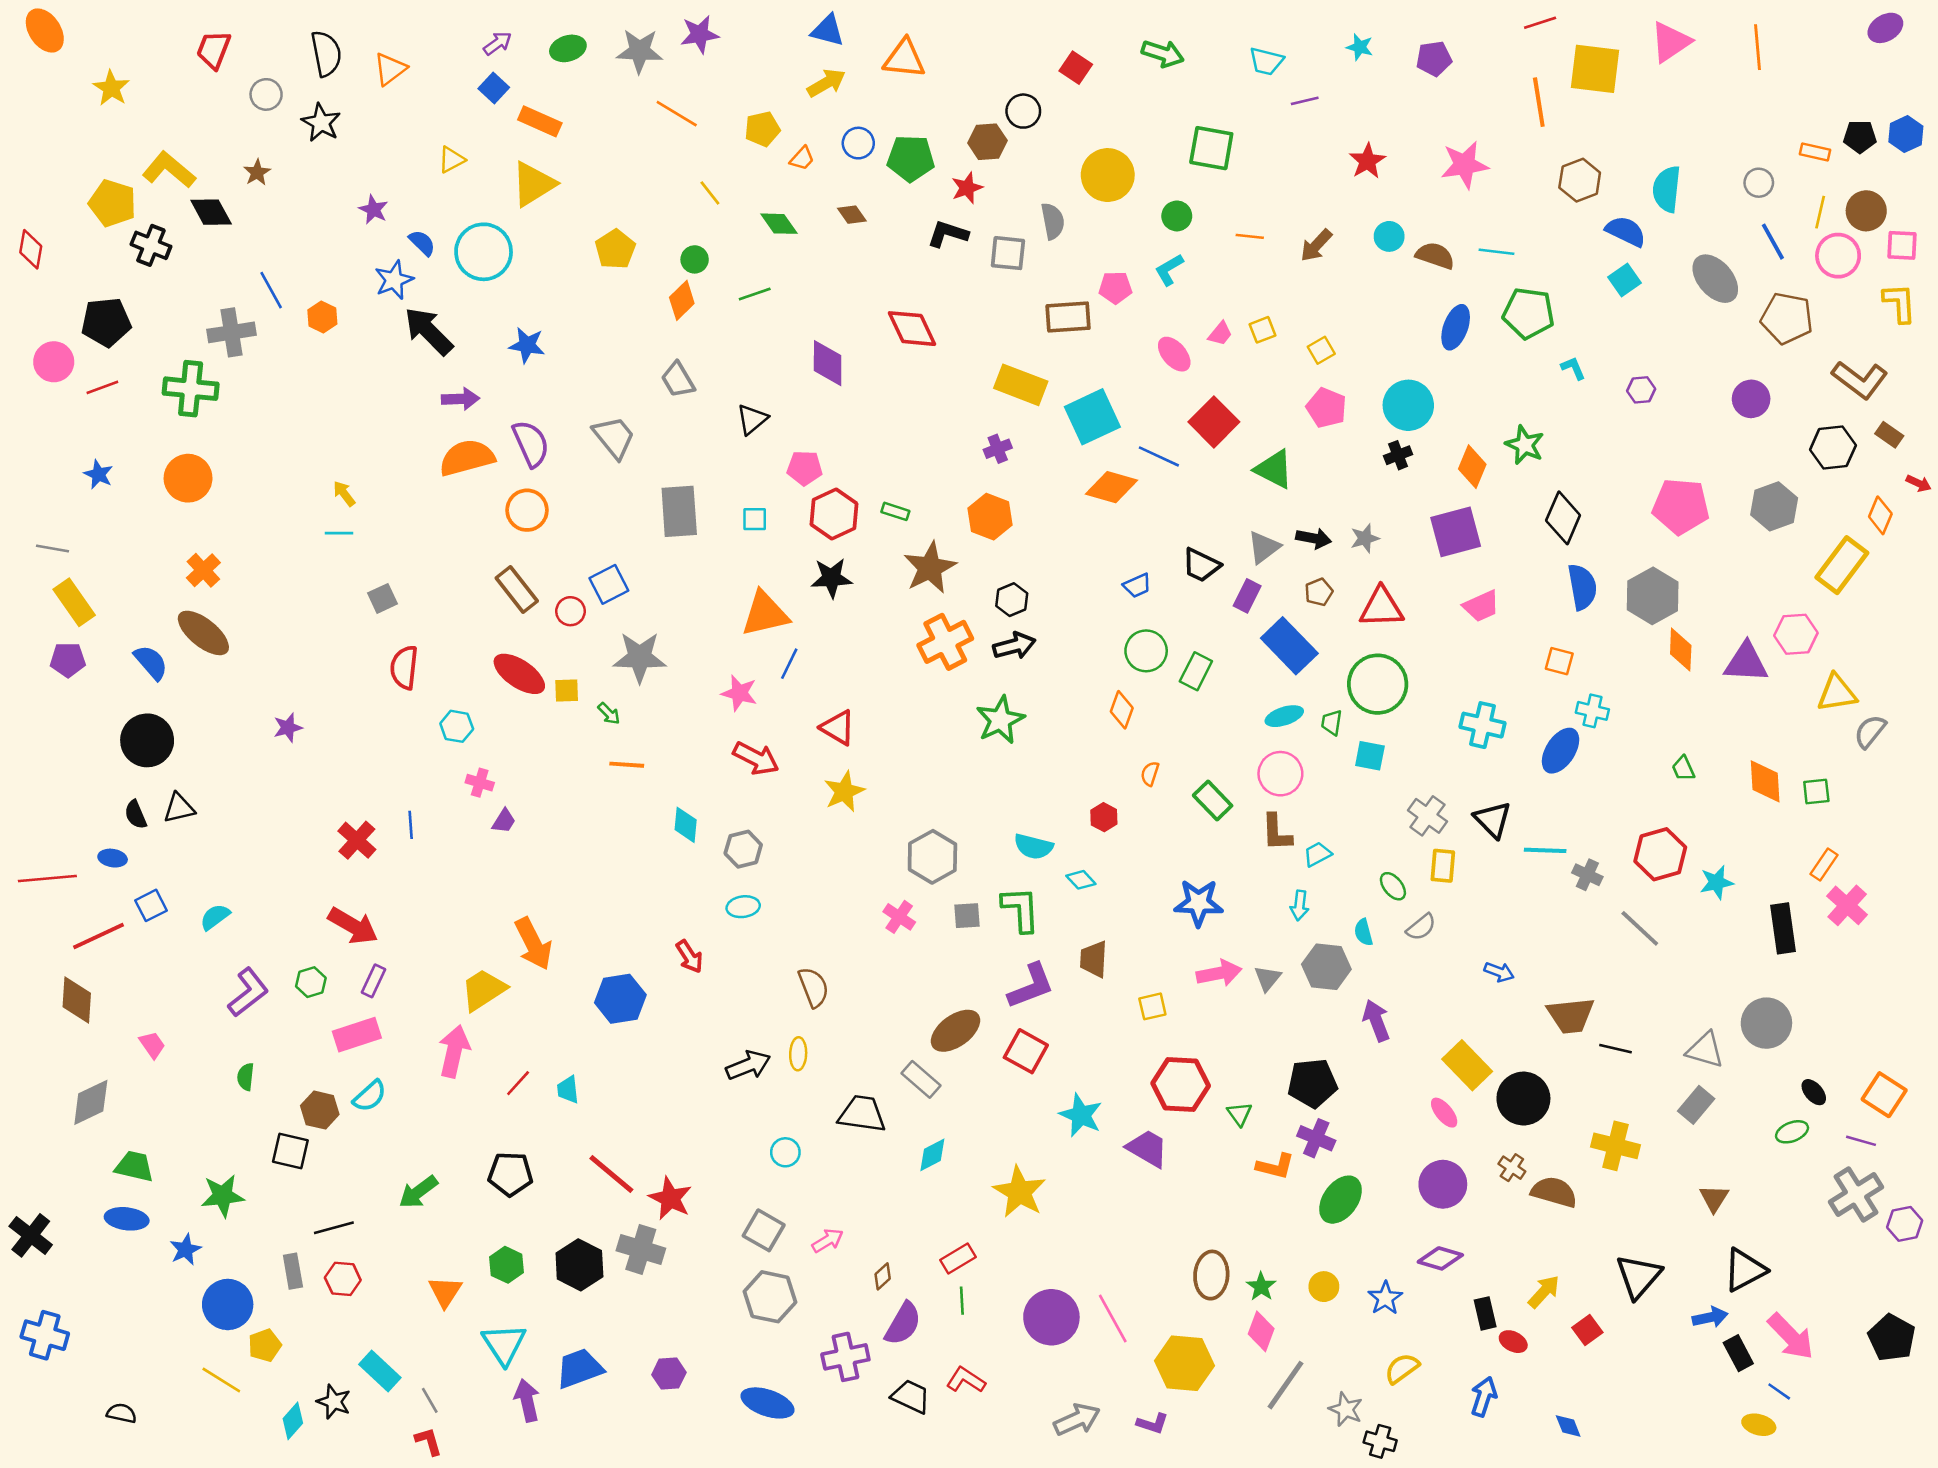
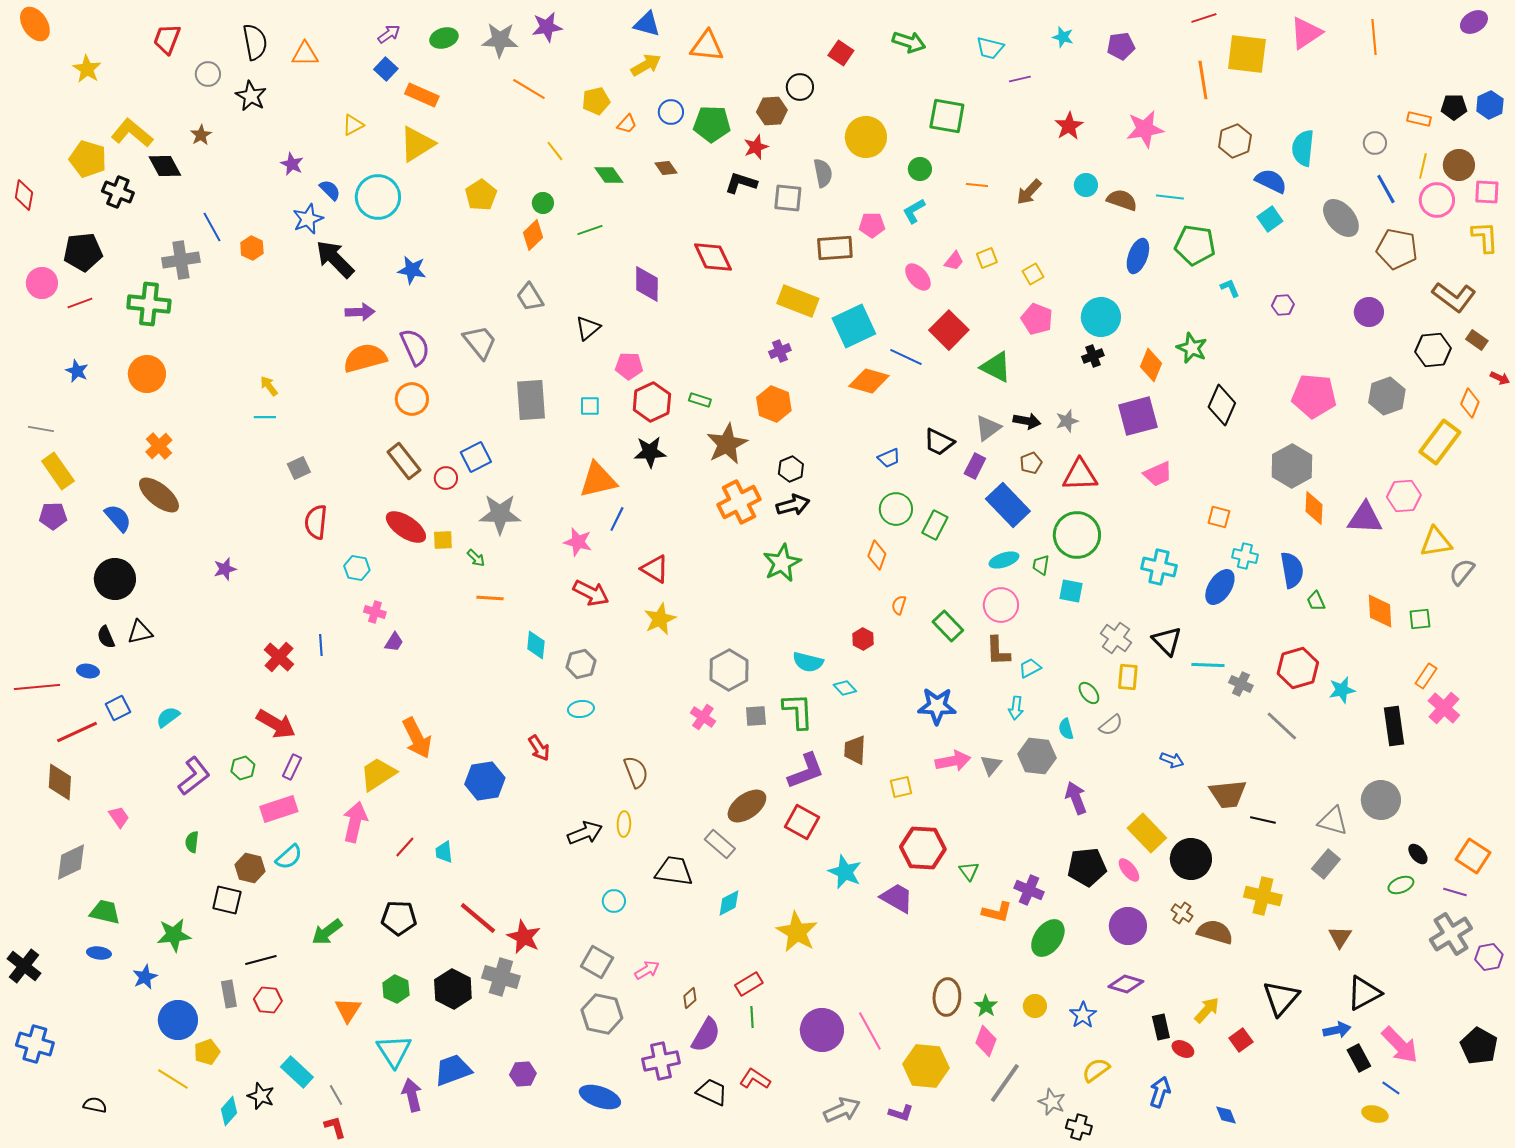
orange triangle: (390, 69) -> (305, 54), turned 36
blue semicircle: (1582, 587) -> (1292, 570), moved
black pentagon: (1312, 1083) -> (1087, 867), moved
blue ellipse: (127, 1219) -> (99, 953), size x0.7

